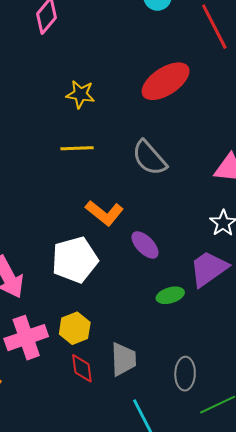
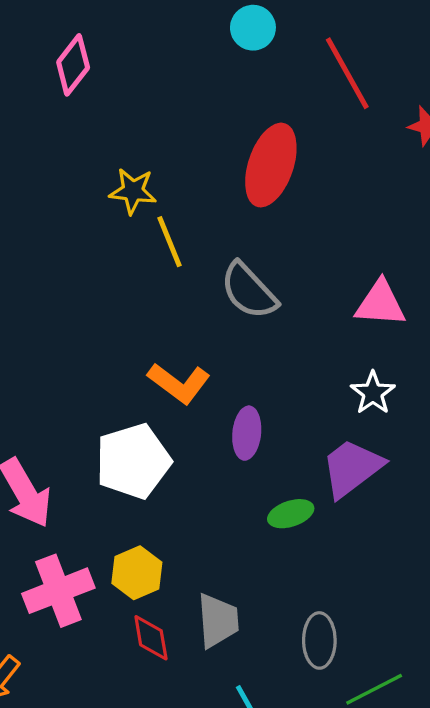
red ellipse: (166, 81) -> (271, 165), turned -36
yellow line: (77, 148) -> (170, 242), moved, turned 72
purple ellipse: (145, 245) -> (247, 433), turned 52

